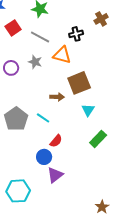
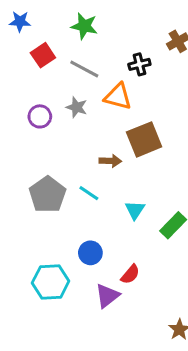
cyan triangle: (88, 110) -> (135, 210), moved
red semicircle: (56, 141) -> (130, 274), moved
purple triangle: (55, 175) -> (107, 296), moved
cyan hexagon: (18, 191) -> (51, 282), moved

